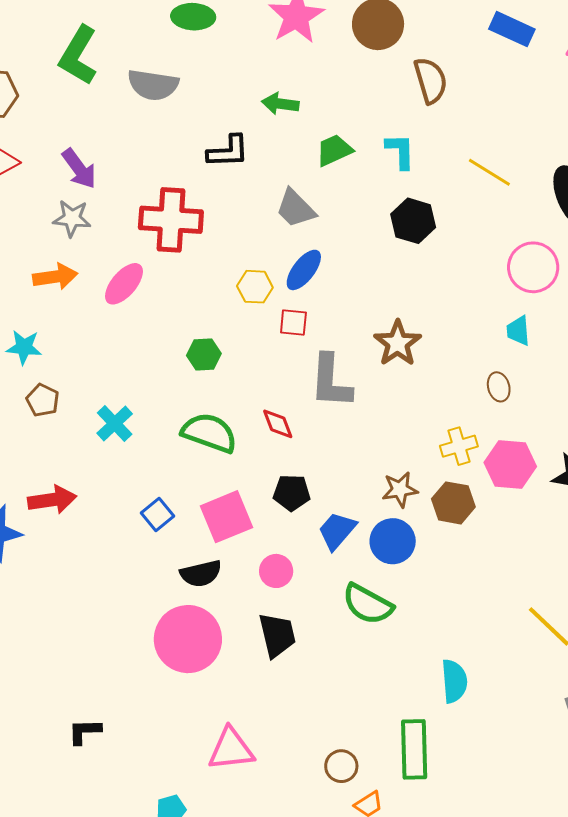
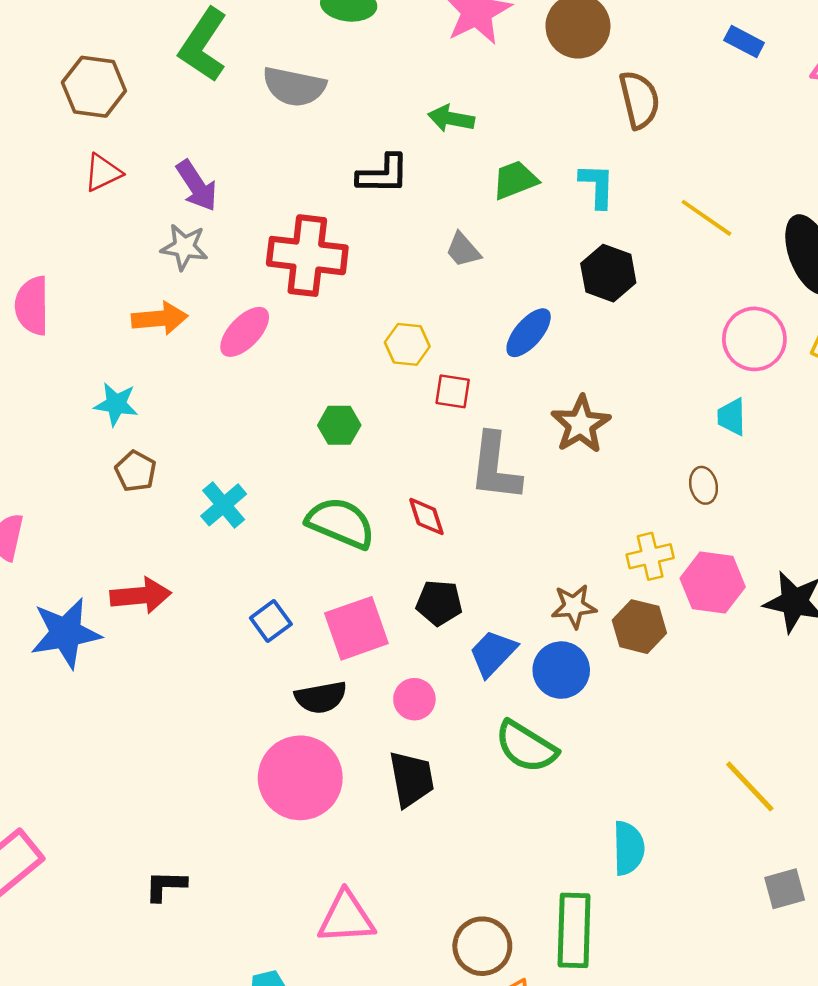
blue rectangle: (512, 29) -> (744, 41), size x0.7
gray trapezoid: (296, 208) -> (463, 250), size x0.7
blue ellipse: (304, 270) -> (529, 333), moved
brown circle: (341, 766) -> (482, 946), size x1.4

